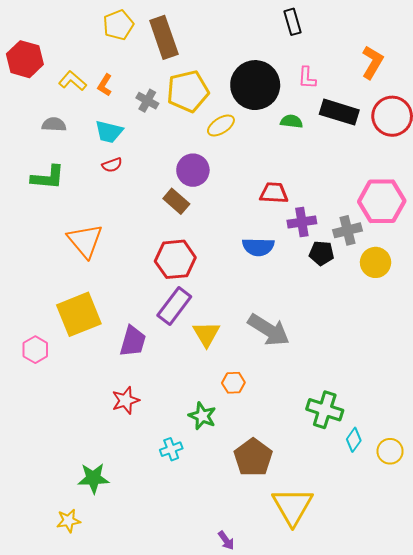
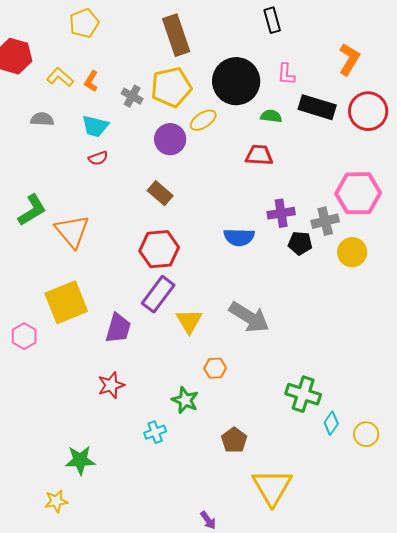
yellow pentagon: (118, 25) -> (84, 23), moved
brown rectangle: (164, 37) -> (176, 35), moved
purple circle: (193, 170) -> (170, 139), moved
green L-shape: (48, 177) -> (32, 210), moved, turned -36
red trapezoid: (274, 193) -> (259, 155), moved
brown pentagon: (253, 457) -> (234, 440), size x0.7

